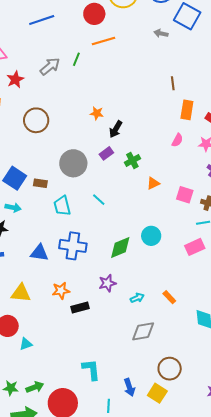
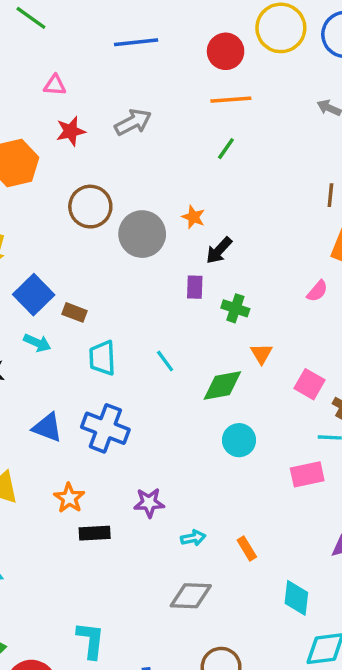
green line: (76, 59) -> (226, 149), moved
purple rectangle: (106, 153) -> (195, 287), turned -64
green cross: (132, 160) -> (235, 308), turned 35
gray circle: (73, 163) -> (142, 234), moved
orange triangle: (153, 183) -> (261, 354), turned -48
cyan arrow: (13, 208) -> (37, 343), moved
green diamond: (120, 247) -> (222, 386), moved
orange star: (61, 291) -> (69, 498), turned 30

